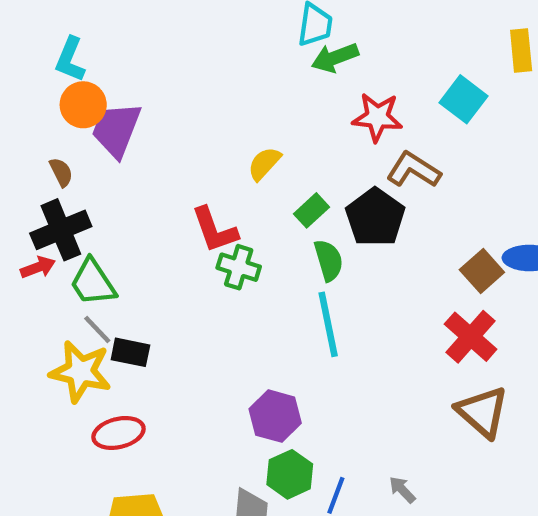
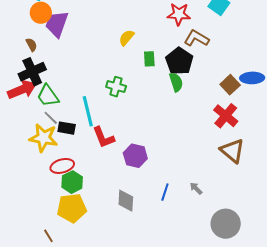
green rectangle: (311, 210) -> (149, 59), turned -49
red L-shape: (215, 230) -> (103, 137), moved
green semicircle: (329, 260) -> (176, 82), moved
red arrow: (38, 267) -> (22, 90), size x1.8
cyan line: (328, 324) -> (88, 111), moved
green hexagon: (290, 474) -> (72, 182), moved

